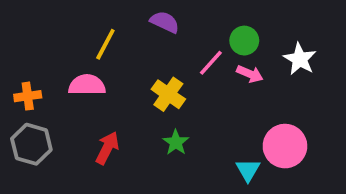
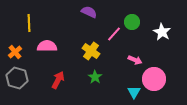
yellow line: (105, 44) -> (29, 23), moved, turned -30
pink arrow: (250, 74) -> (135, 60), moved
orange cross: (28, 96) -> (15, 52), turned -32

